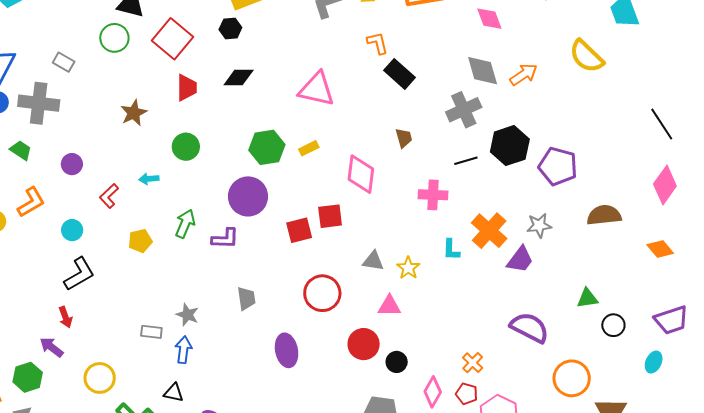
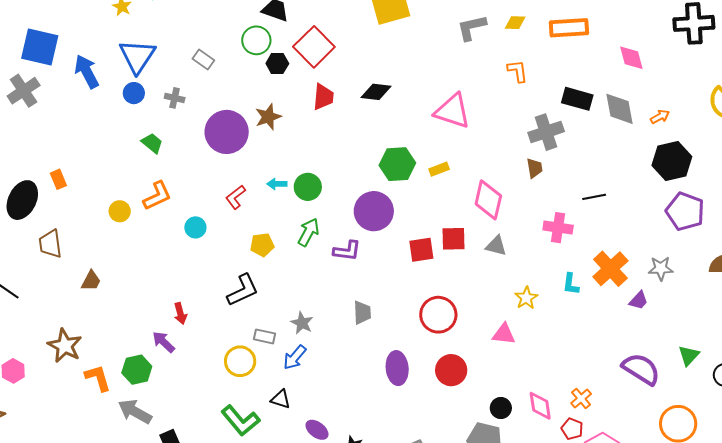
black hexagon: (230, 29) -> (277, 63), moved
black rectangle: (400, 74) -> (577, 99), moved, turned -32
orange arrow: (524, 75) -> (660, 117), size x0.7
gray cross: (39, 103) -> (175, 98), size x0.5
gray cross: (464, 110) -> (546, 132), moved
black hexagon: (510, 146) -> (672, 161), moved
green circle: (186, 147) -> (308, 187), moved
purple circle: (72, 164) -> (227, 132), moved, size x2.0
purple trapezoid: (520, 260) -> (639, 300), size x0.7
gray triangle: (373, 261) -> (496, 246), moved
black L-shape: (79, 274) -> (243, 290), moved
green triangle: (587, 298) -> (689, 355), moved, turned -45
red circle: (364, 344) -> (451, 370), moved
blue arrow: (184, 350) -> (295, 357), turned -152
black circle: (397, 362) -> (501, 408), moved
yellow circle: (100, 378) -> (240, 361), moved
pink diamond: (433, 392) -> (540, 406), moved, turned -44

